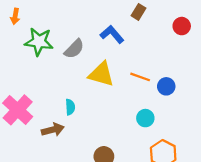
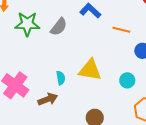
yellow triangle: (101, 74) -> (90, 70), moved
orange line: (140, 77) -> (121, 30), moved

